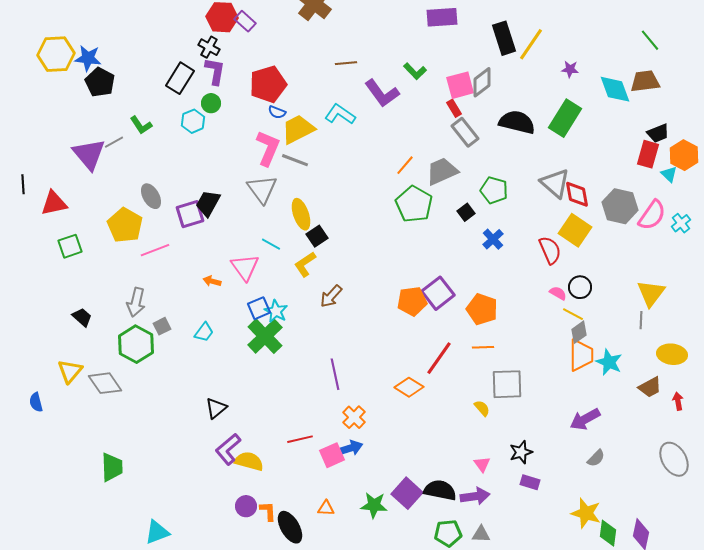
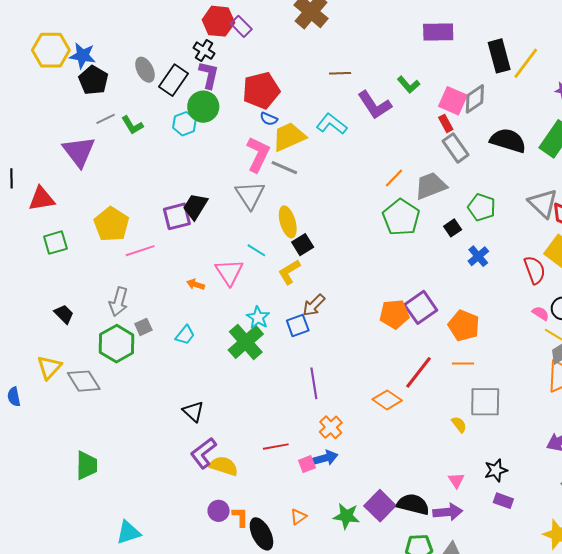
pink square: (460, 85) -> (453, 101), turned 36
green circle: (211, 103) -> (203, 107), size x1.6
gray line: (114, 142) -> (106, 119), moved
gray ellipse: (151, 196) -> (145, 70), moved
blue square: (259, 308) -> (298, 325), moved
black triangle: (216, 408) -> (193, 411), turned -40
pink square: (332, 455) -> (307, 464), size x0.7
orange triangle: (326, 508) -> (298, 517), turned -42

